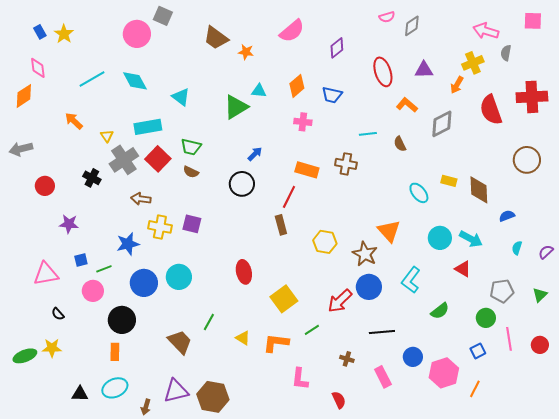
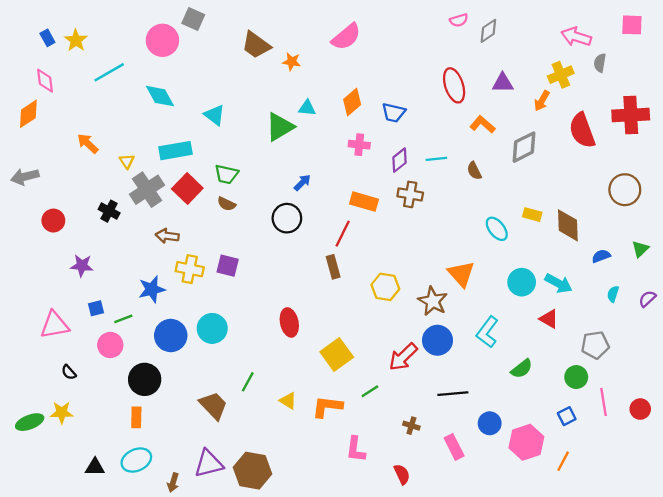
purple diamond: (337, 48) -> (400, 160), moved
cyan line: (92, 79) -> (109, 72), moved
green triangle: (540, 295) -> (640, 249), moved

